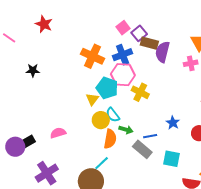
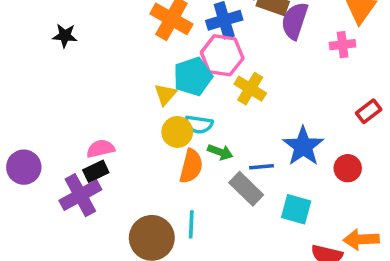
cyan pentagon: (107, 88) -> (193, 77), turned 30
cyan semicircle: (113, 115) -> (199, 124), turned -49
blue star: (173, 123) -> (303, 146), size x1.6
black rectangle: (28, 141) -> (96, 171), moved
cyan line: (102, 163) -> (191, 224), moved, turned -49
purple cross: (47, 173) -> (80, 195), moved

